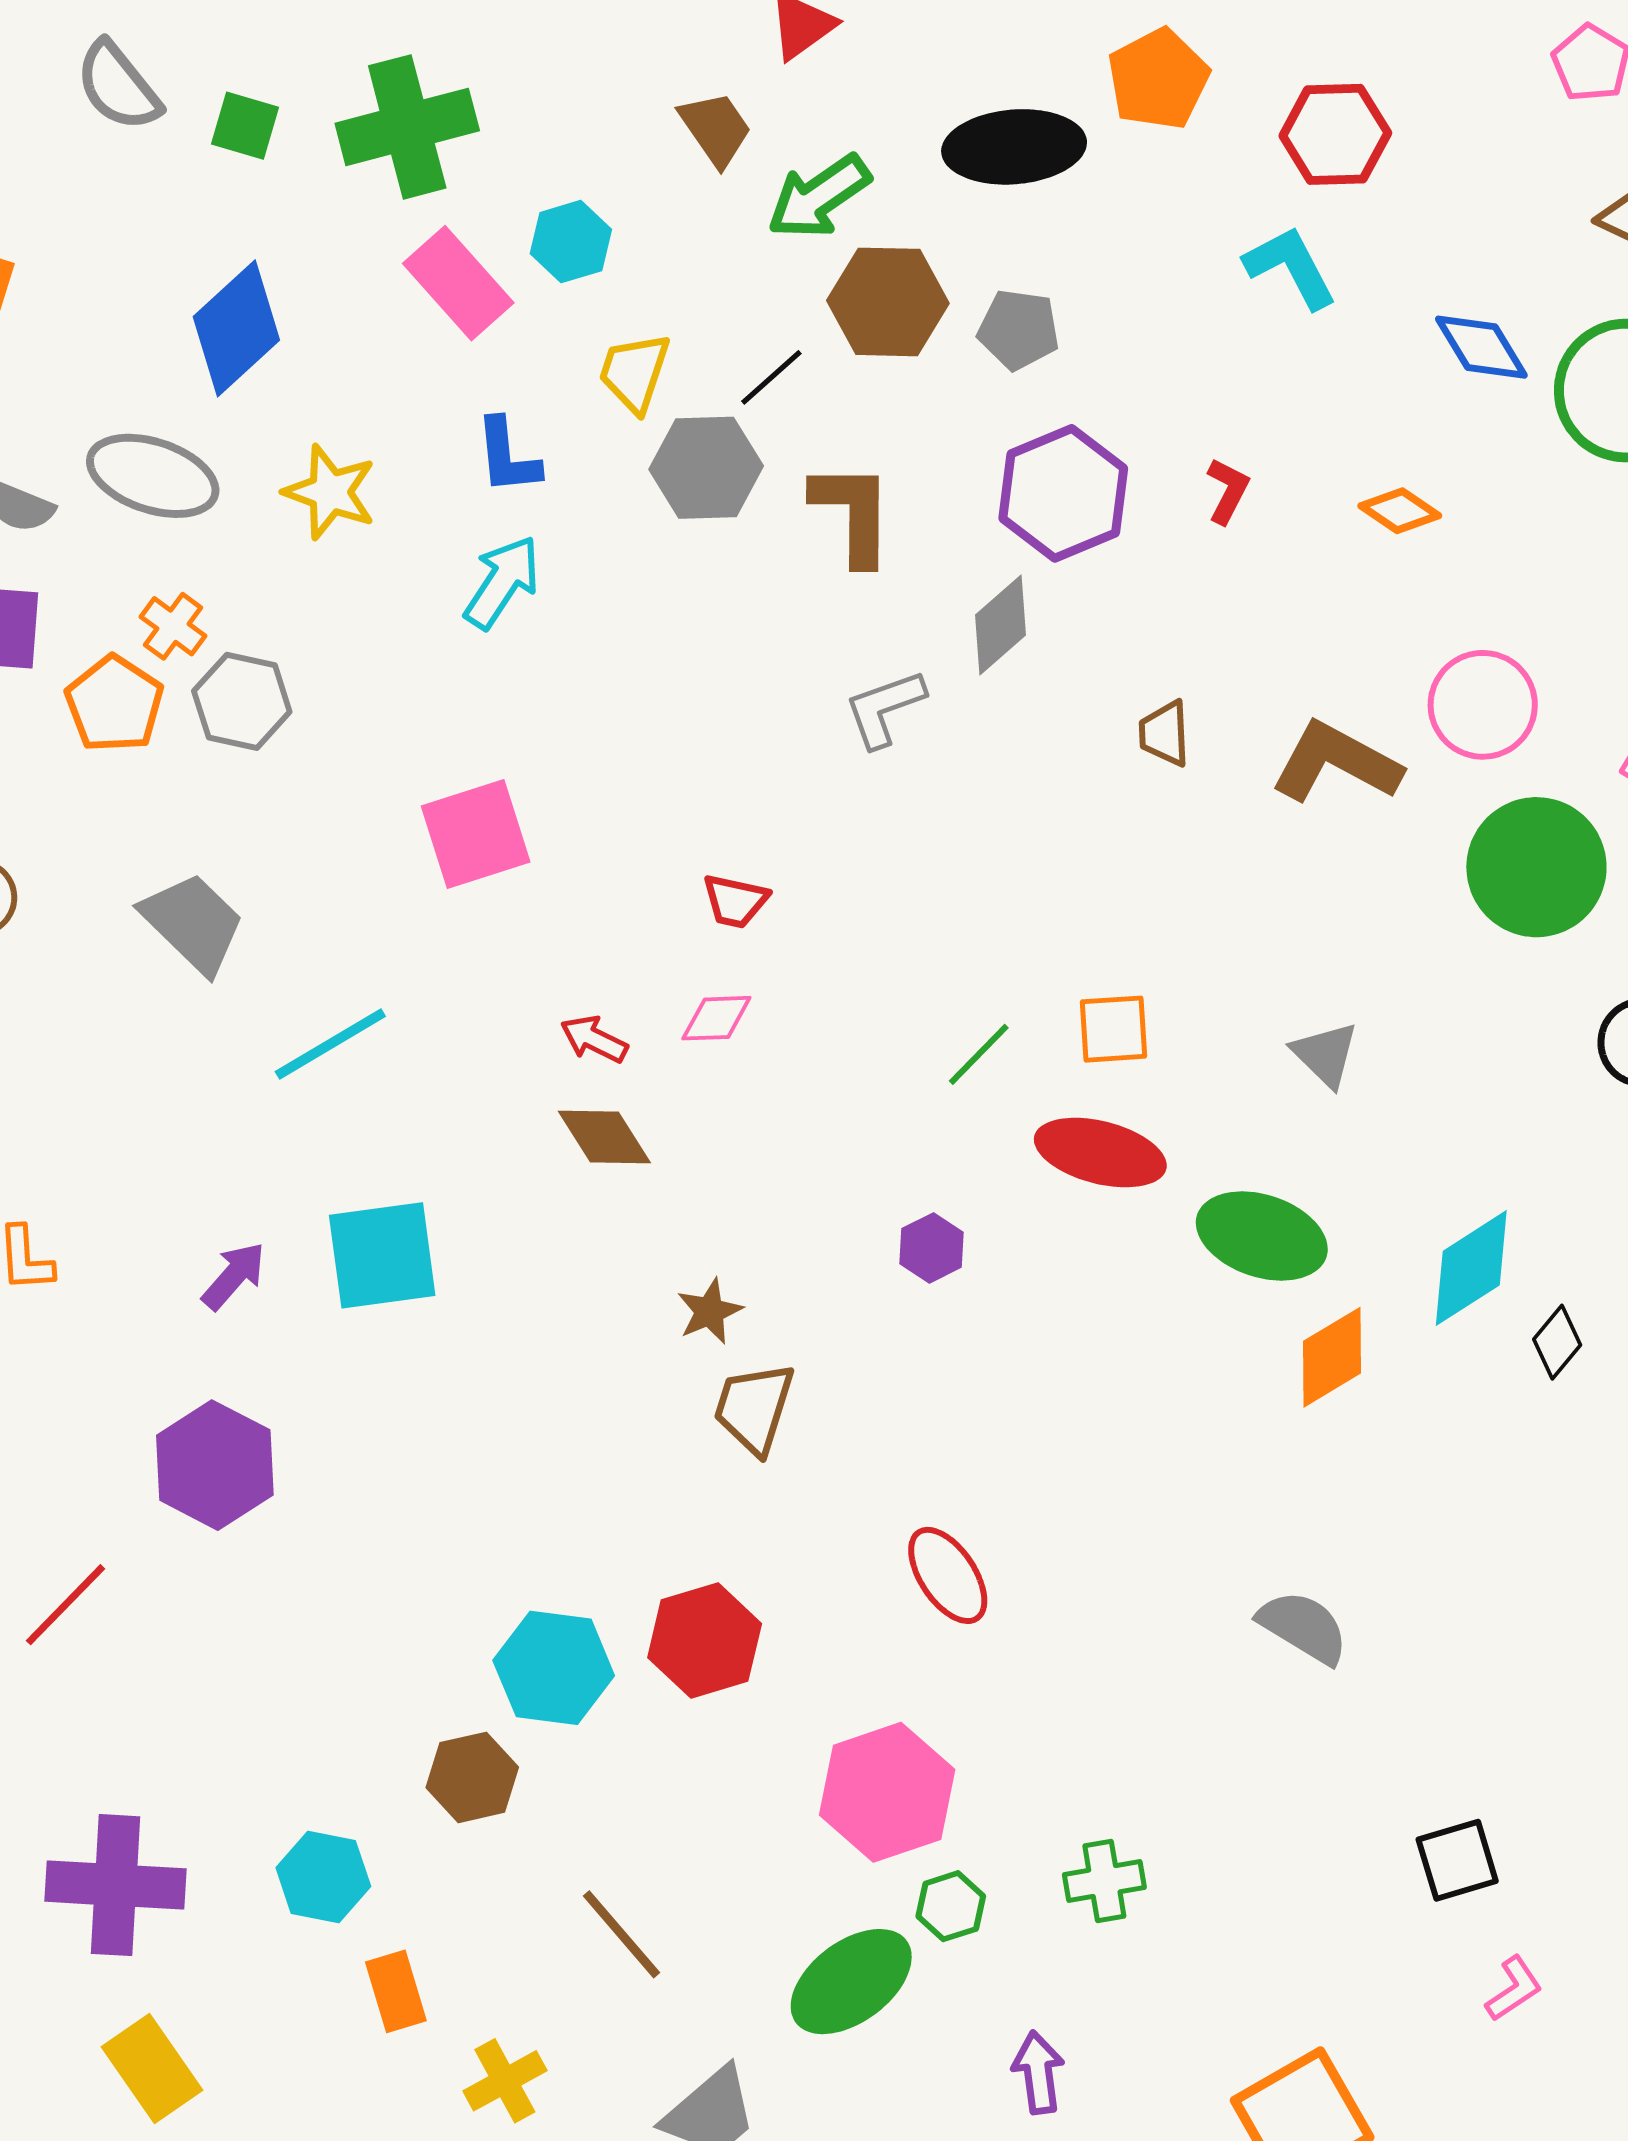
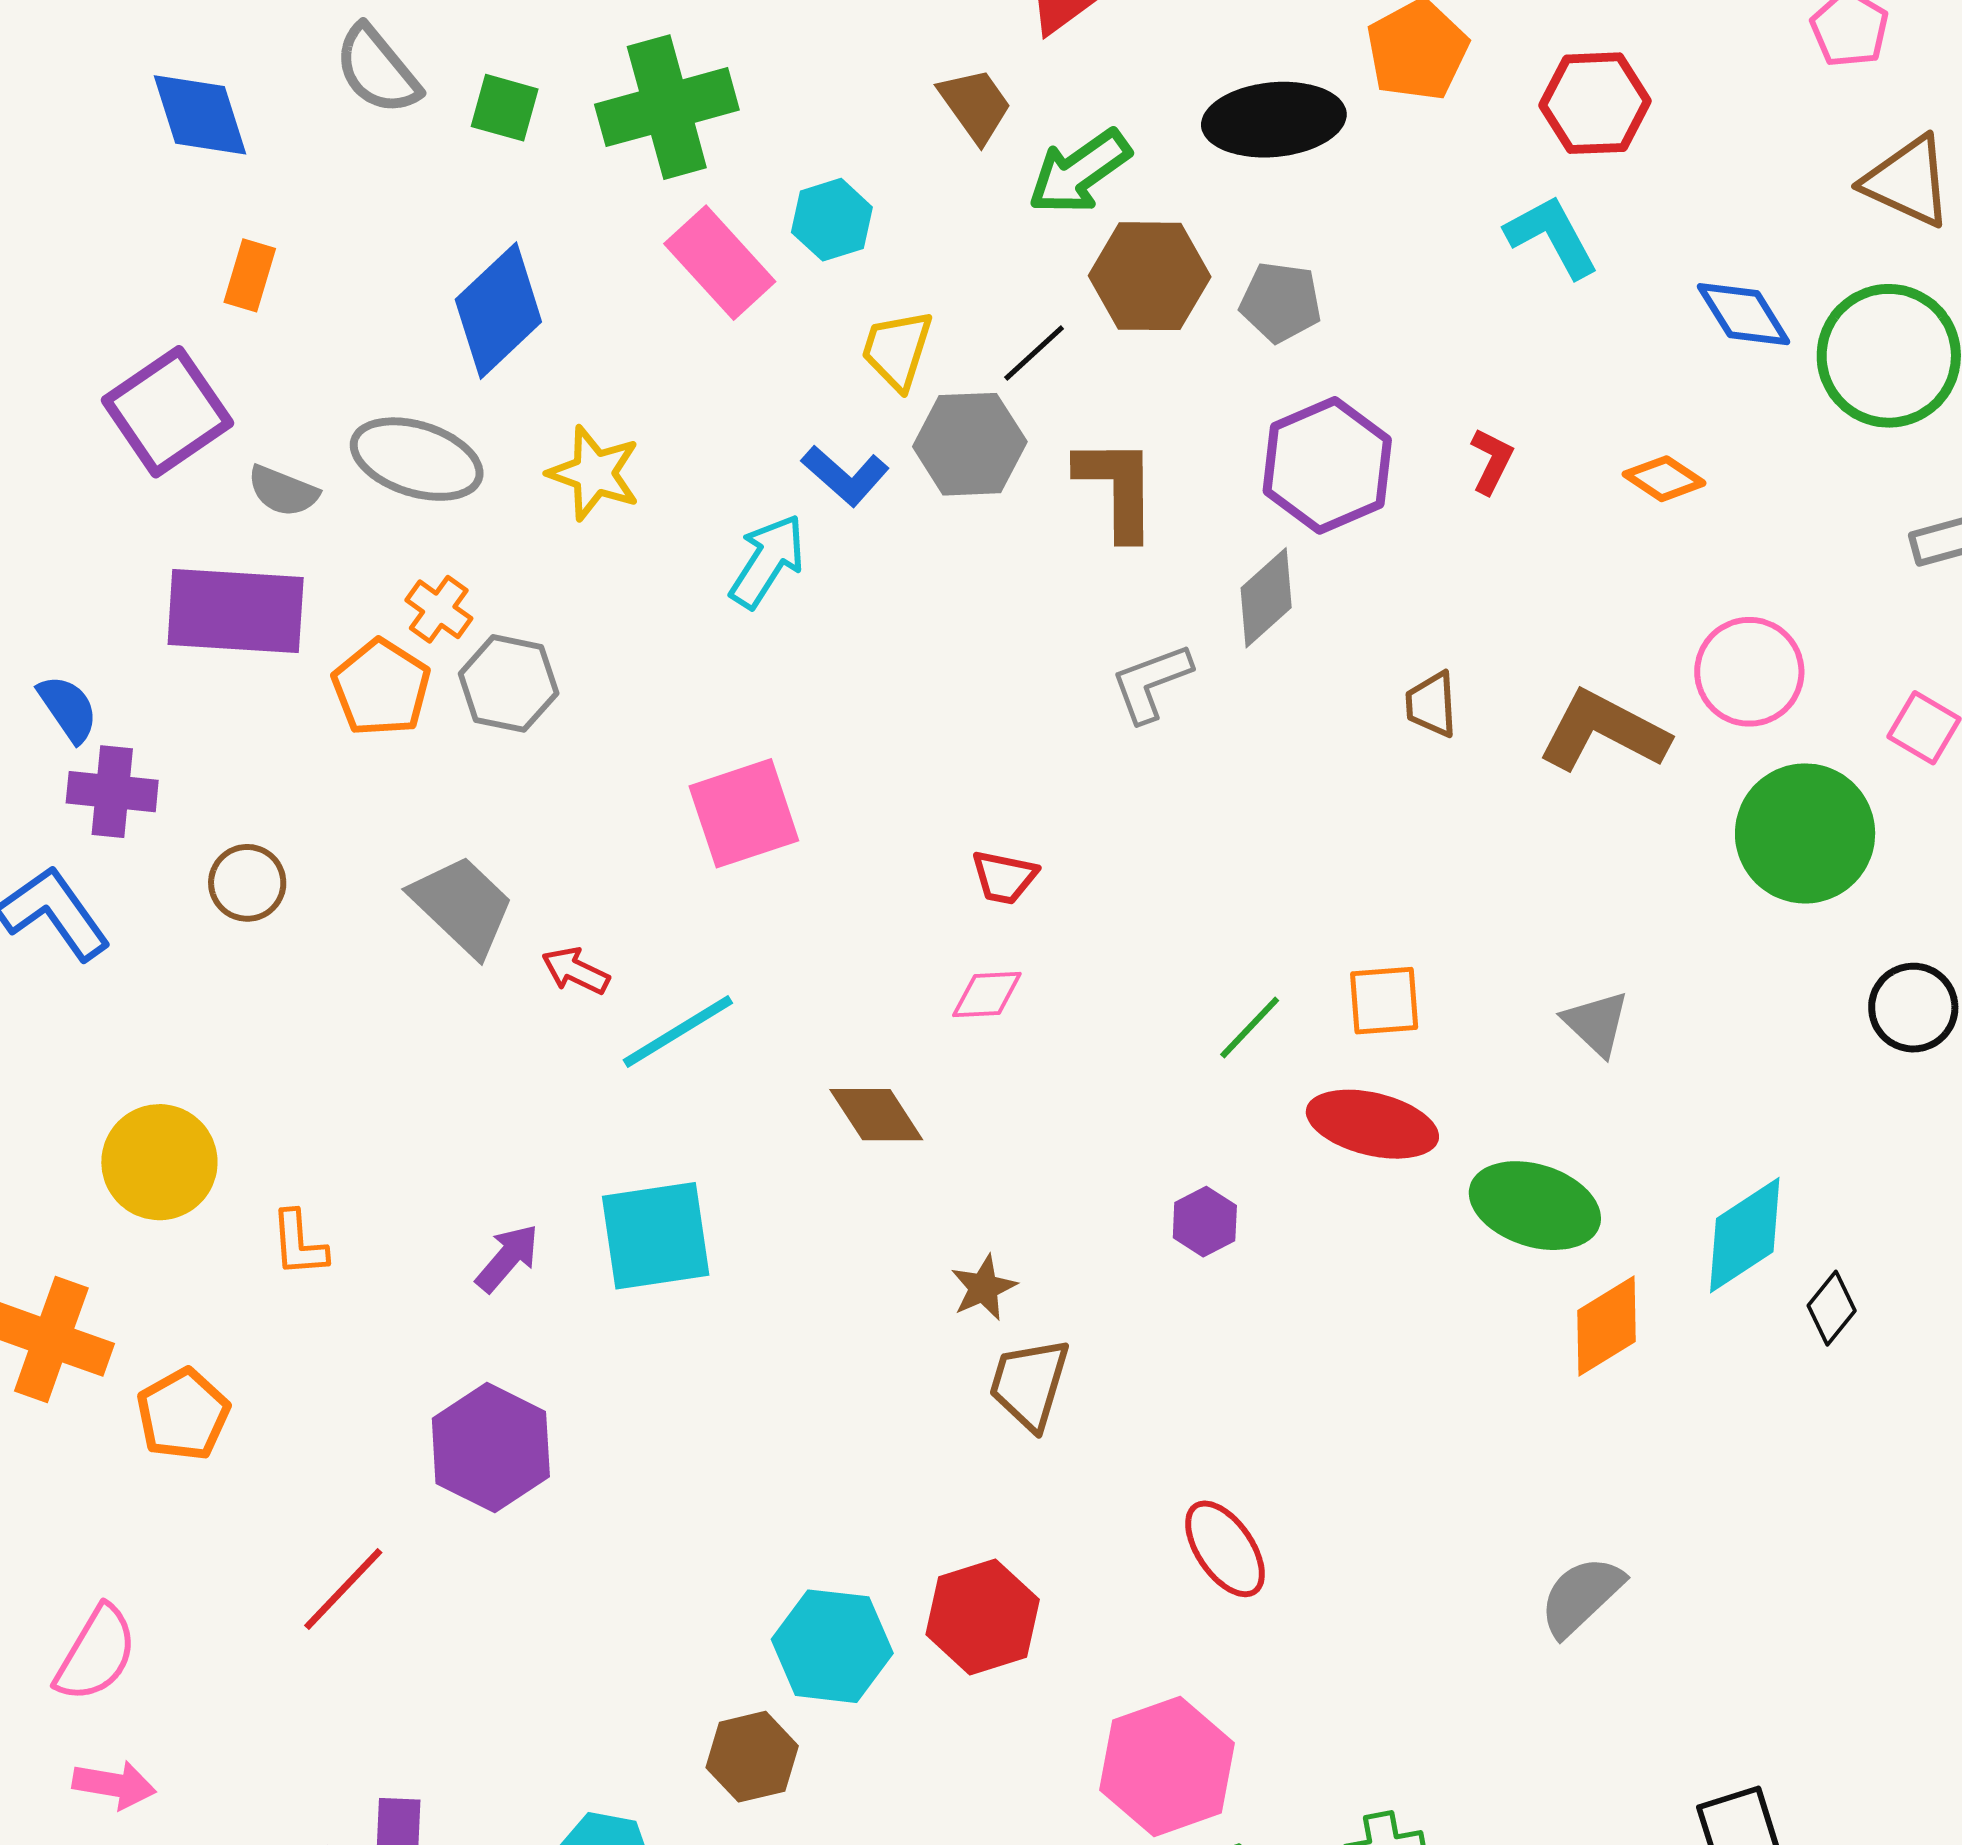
blue L-shape: (507, 456) -> (845, 476), moved, turned -42
red arrow: (594, 1039) -> (576, 971), moved
cyan line: (330, 1044) -> (678, 1032), moved
gray semicircle: (1303, 1627) -> (1581, 1596), turned -74

